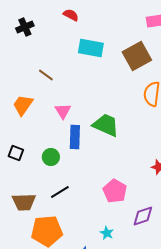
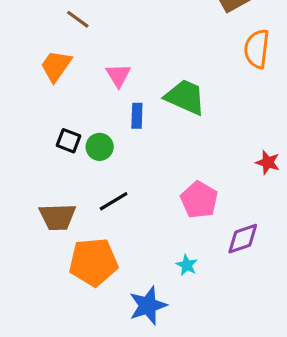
brown line: (46, 75) -> (78, 19), moved
blue rectangle: (75, 137) -> (137, 116), size x0.7
black square: (16, 153) -> (68, 141), moved

